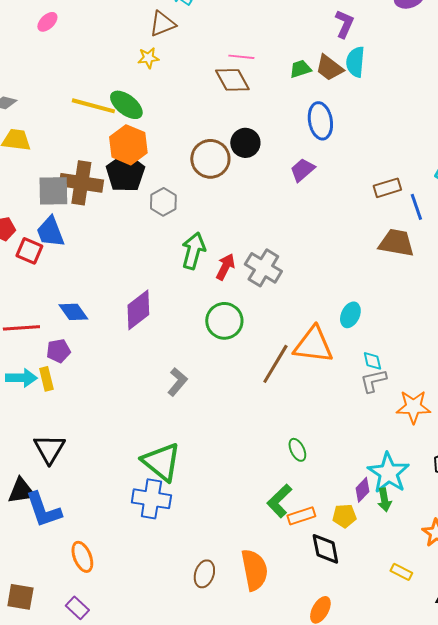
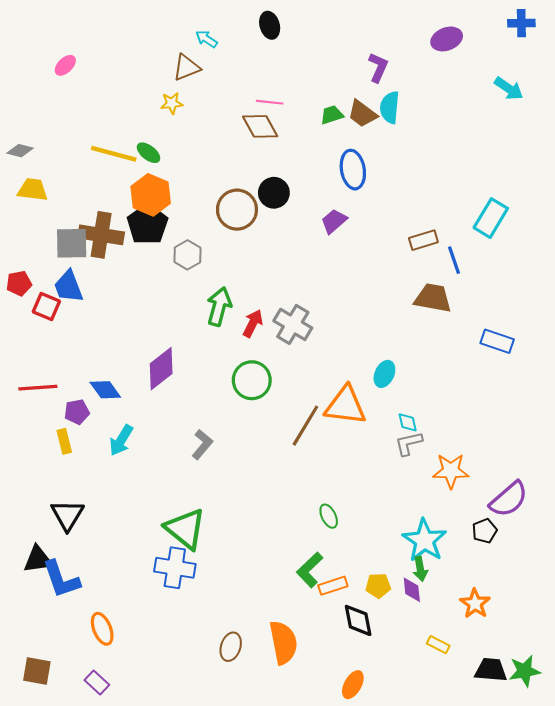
green ellipse: (126, 105) -> (149, 153), size x0.7
blue diamond: (73, 312) -> (105, 390), moved
cyan arrow: (21, 378) -> (121, 440), moved, turned 120
purple diamond: (362, 490) -> (412, 590), moved, turned -50

